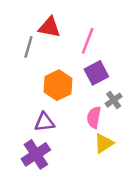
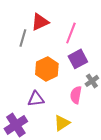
red triangle: (49, 27) -> (40, 22), turned -36
yellow triangle: (104, 143) -> (62, 123), moved
purple cross: (36, 154) -> (16, 125), moved

